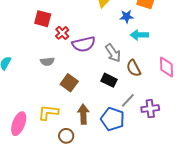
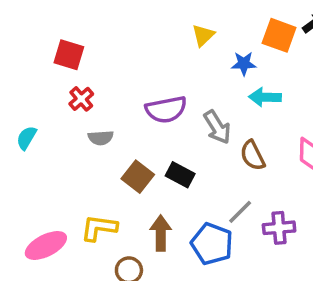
red square: (43, 19) -> (69, 55), moved
red cross: (62, 33) -> (81, 99), moved
black rectangle: (109, 80) -> (180, 175), moved
pink ellipse: (19, 124) -> (46, 245), turned 40

